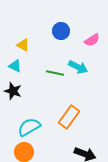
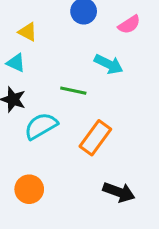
green line: (55, 73) -> (73, 91), moved
cyan semicircle: (29, 127) -> (41, 126), moved

